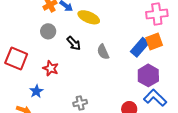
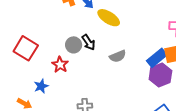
gray circle: (48, 31) -> (74, 45), moved
gray semicircle: (103, 52) -> (118, 56), turned -98
purple hexagon: (148, 75) -> (160, 75), moved

